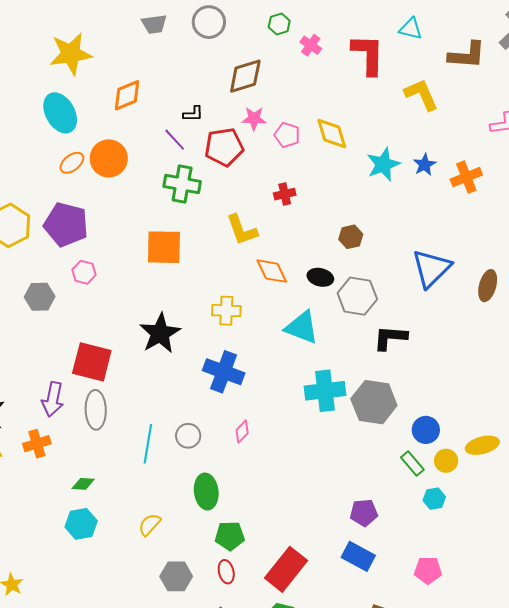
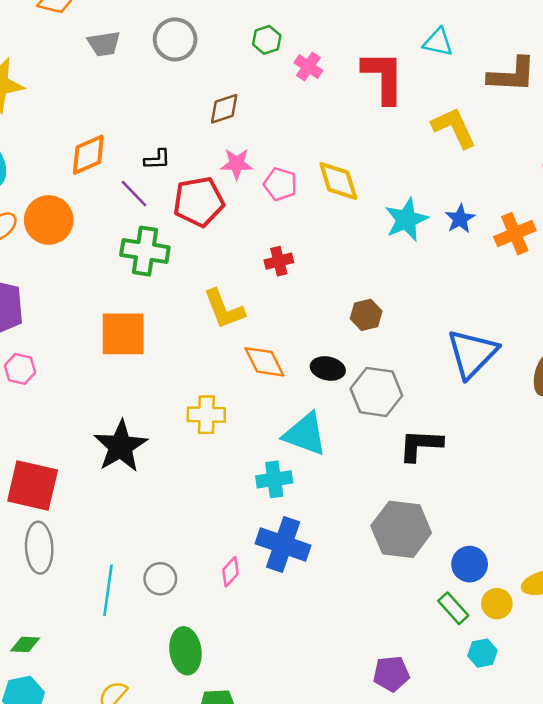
brown diamond: (245, 76) -> (224, 109), size x0.7
orange diamond: (127, 95) -> (88, 155), moved
blue cross: (224, 372) -> (283, 544), moved
cyan cross: (325, 391) -> (274, 479), moved, size x0.7

